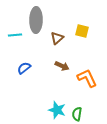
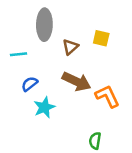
cyan line: (15, 35) -> (18, 54), moved
brown arrow: (62, 66) -> (76, 81), size x1.6
cyan star: (57, 110) -> (44, 107), moved, turned 30

